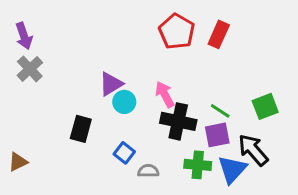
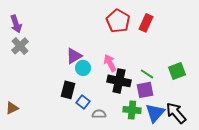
black rectangle: (81, 129) -> (68, 90), moved
black arrow: (253, 150) -> (176, 113), moved

